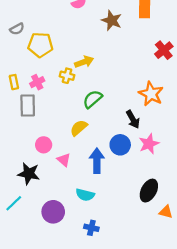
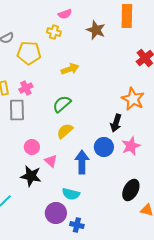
yellow cross: (67, 76) -> (54, 32), moved
green semicircle: (93, 99) -> (62, 104), moved
black arrow: (133, 119) -> (116, 123), turned 48
black star: (29, 174) -> (31, 176), moved
purple circle: (53, 212) -> (56, 213), moved

